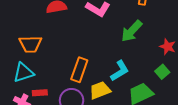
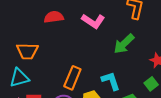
cyan L-shape: (120, 71) -> (111, 81), turned -80

